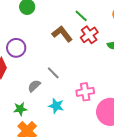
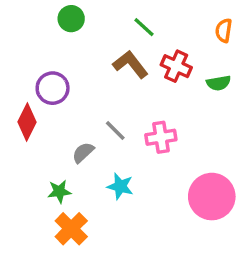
green line: (81, 16) -> (144, 27), moved
red cross: (89, 35) -> (176, 66), turned -30
pink cross: (85, 92) -> (161, 137), moved

